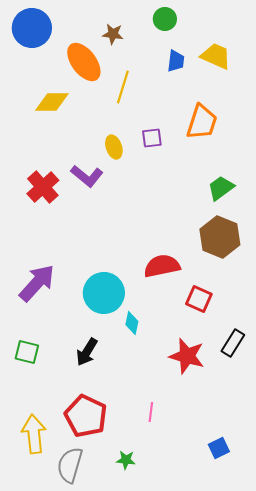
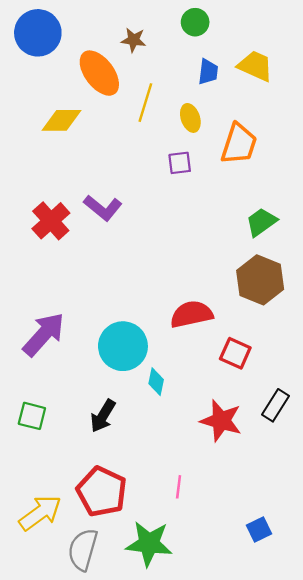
yellow ellipse: (114, 147) -> (190, 118), moved
yellow arrow: (34, 434) -> (40, 513), turned 60
green star: (126, 460) -> (149, 544), size x2.0

